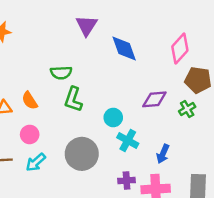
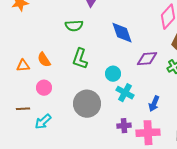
blue diamond: (124, 48) -> (122, 33), moved
green semicircle: (61, 73) -> (74, 26), moved
cyan arrow: (36, 162) -> (43, 122), moved

